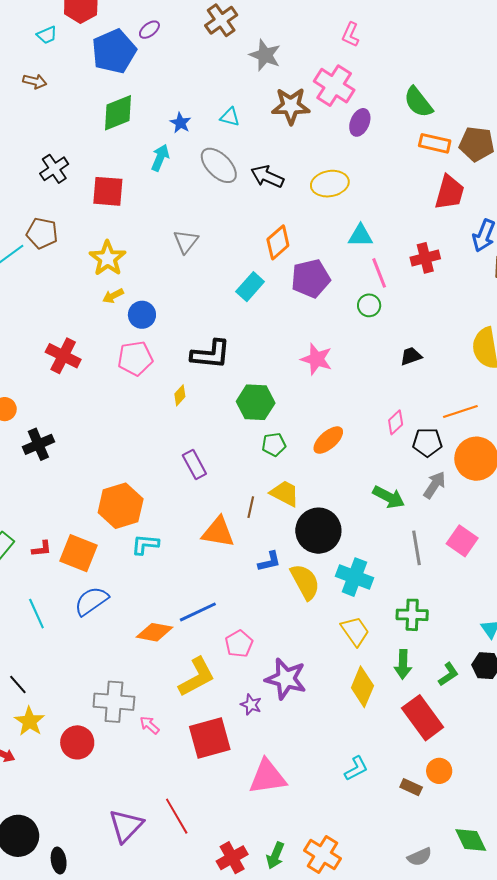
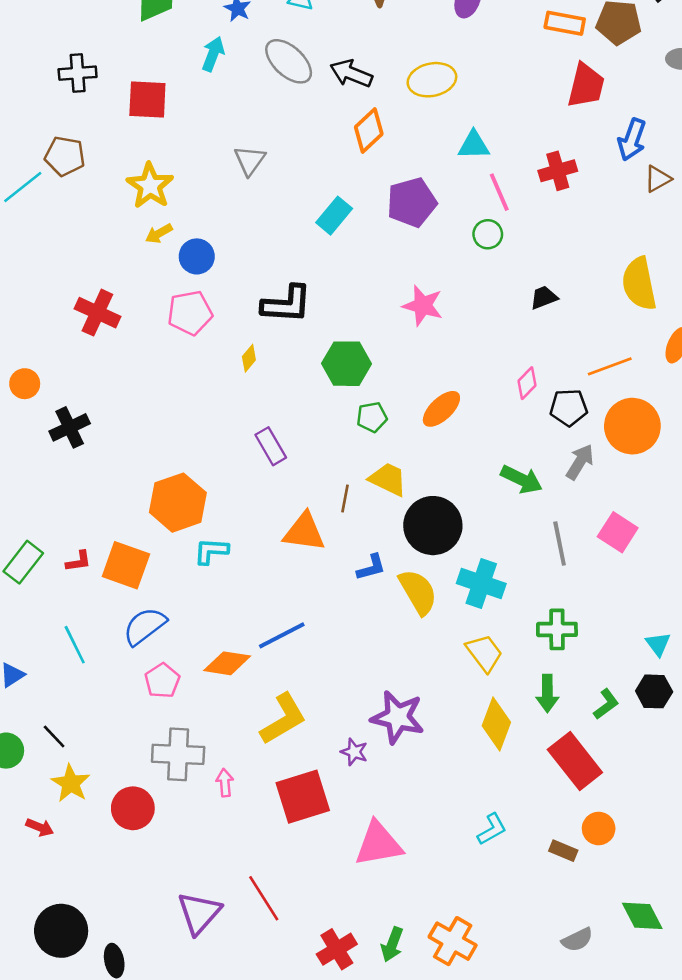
black cross: (54, 169) -> (78, 73), turned 32
orange diamond: (278, 242) -> (369, 130), moved
pink pentagon: (239, 644) -> (162, 681), moved
pink arrow: (150, 725) -> (225, 783), turned 45

